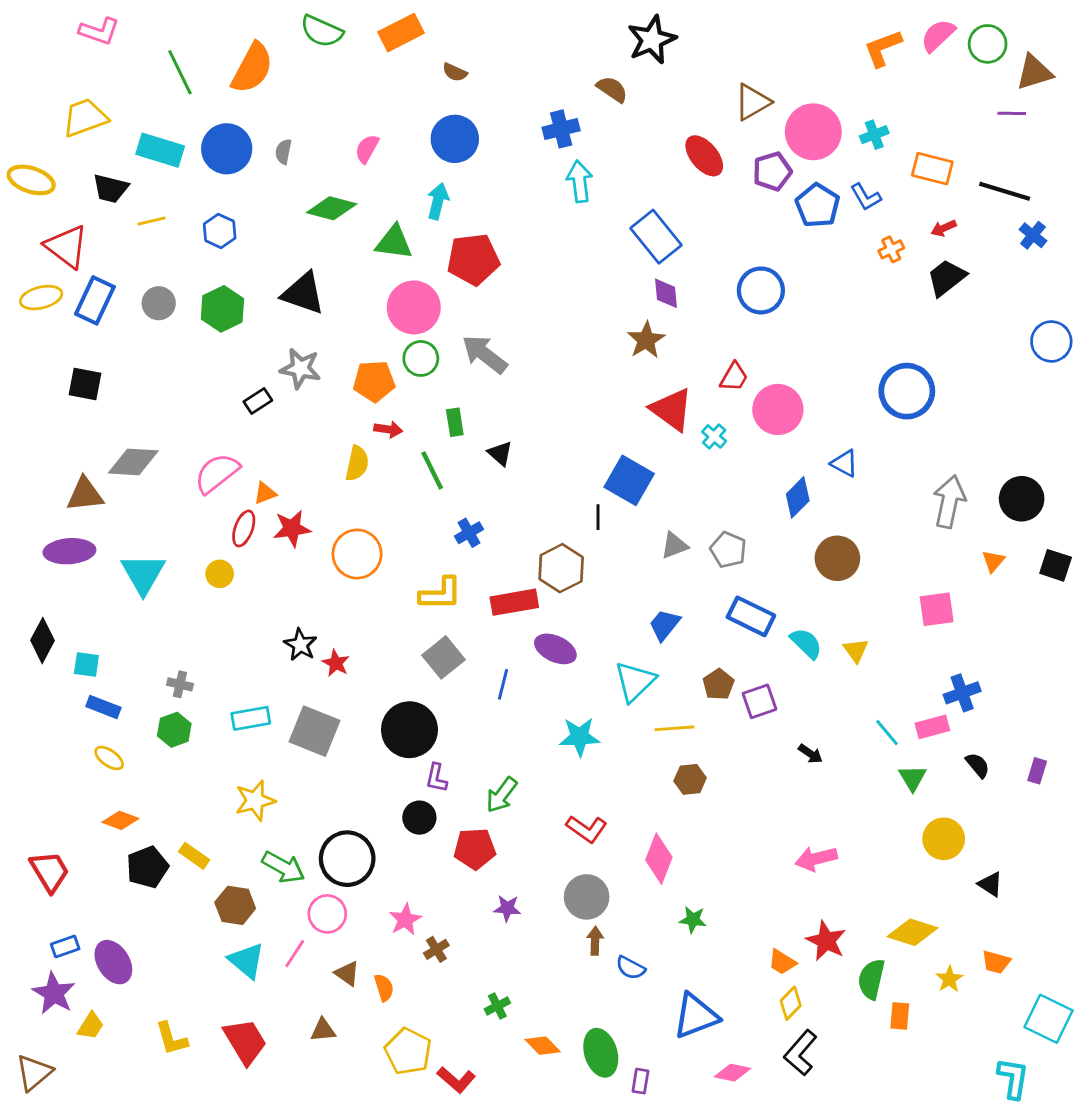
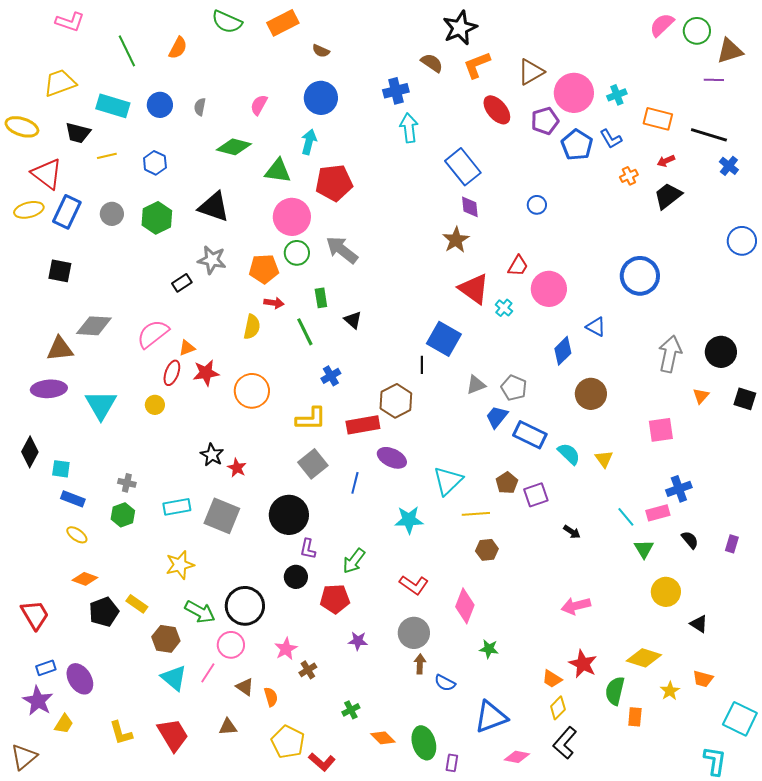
orange L-shape: (883, 48) -> (477, 65), moved
orange semicircle: (252, 68) -> (178, 48), size x0.6
blue circle: (227, 149) -> (160, 105), size x0.7
blue circle: (761, 290) -> (537, 205), size x0.6
blue trapezoid: (665, 625) -> (497, 417), moved

